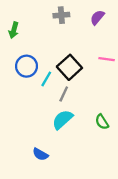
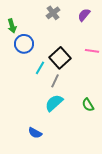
gray cross: (61, 15) -> (53, 13), turned -32
green arrow: (14, 30) -> (12, 26), turned -32
blue circle: (27, 66) -> (24, 44), moved

